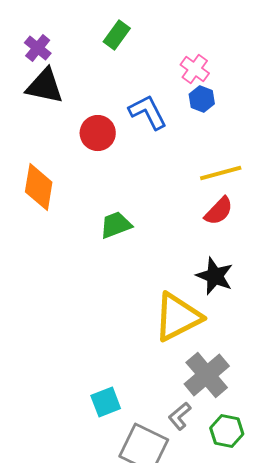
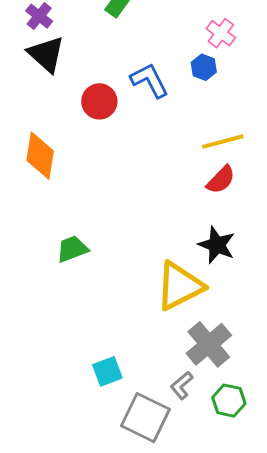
pink cross: (195, 69) -> (221, 33), moved
black triangle: (45, 86) -> (46, 54), turned 30
green trapezoid: (116, 225) -> (72, 249), moved

